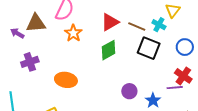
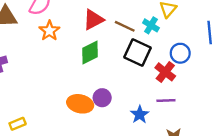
red cross: (183, 76) -> (165, 72), moved
orange ellipse: (66, 80) -> (80, 104), moved
purple circle: (129, 91) -> (102, 98), moved

